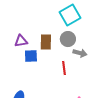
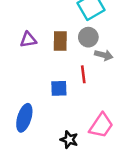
blue square: (31, 56) -> (59, 88), moved

